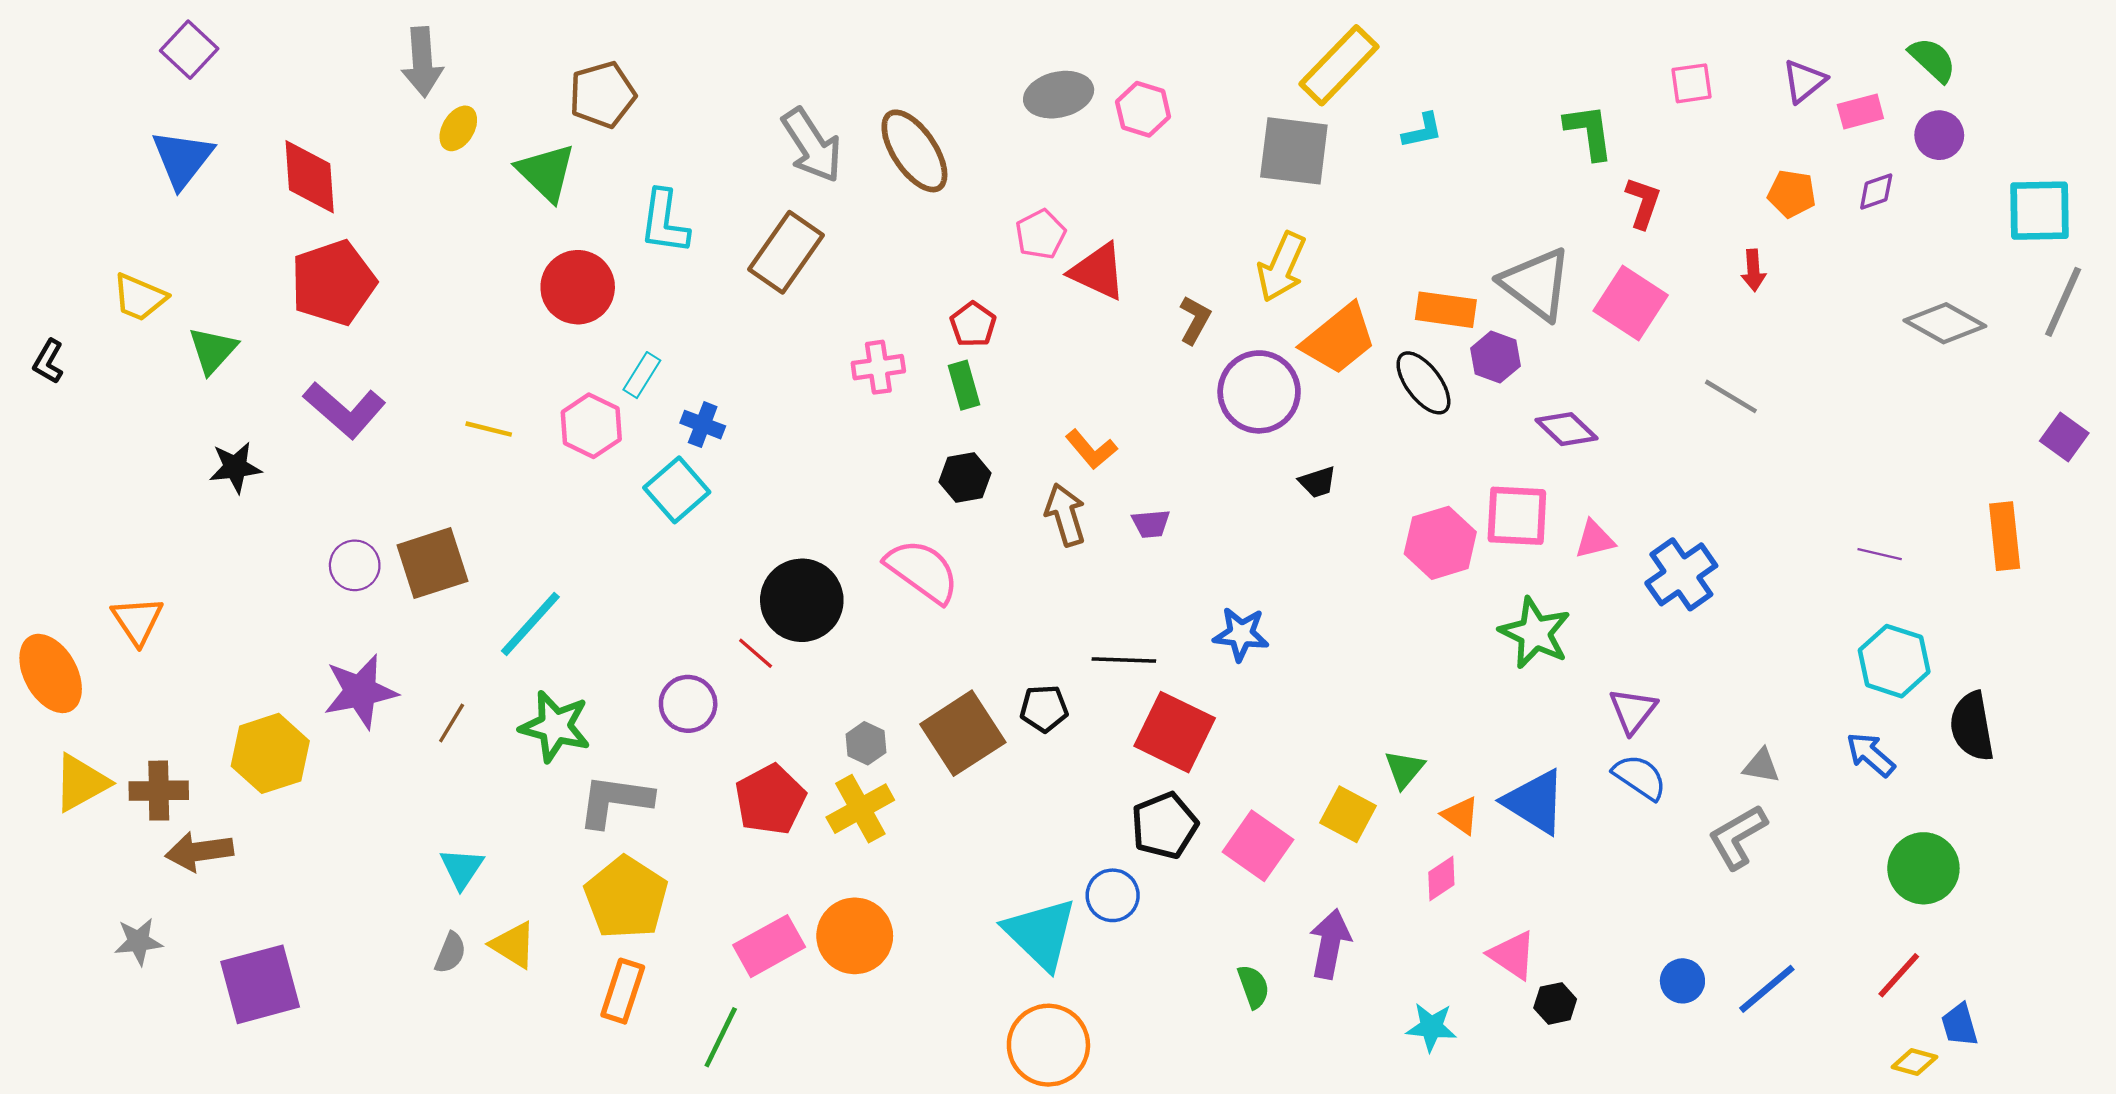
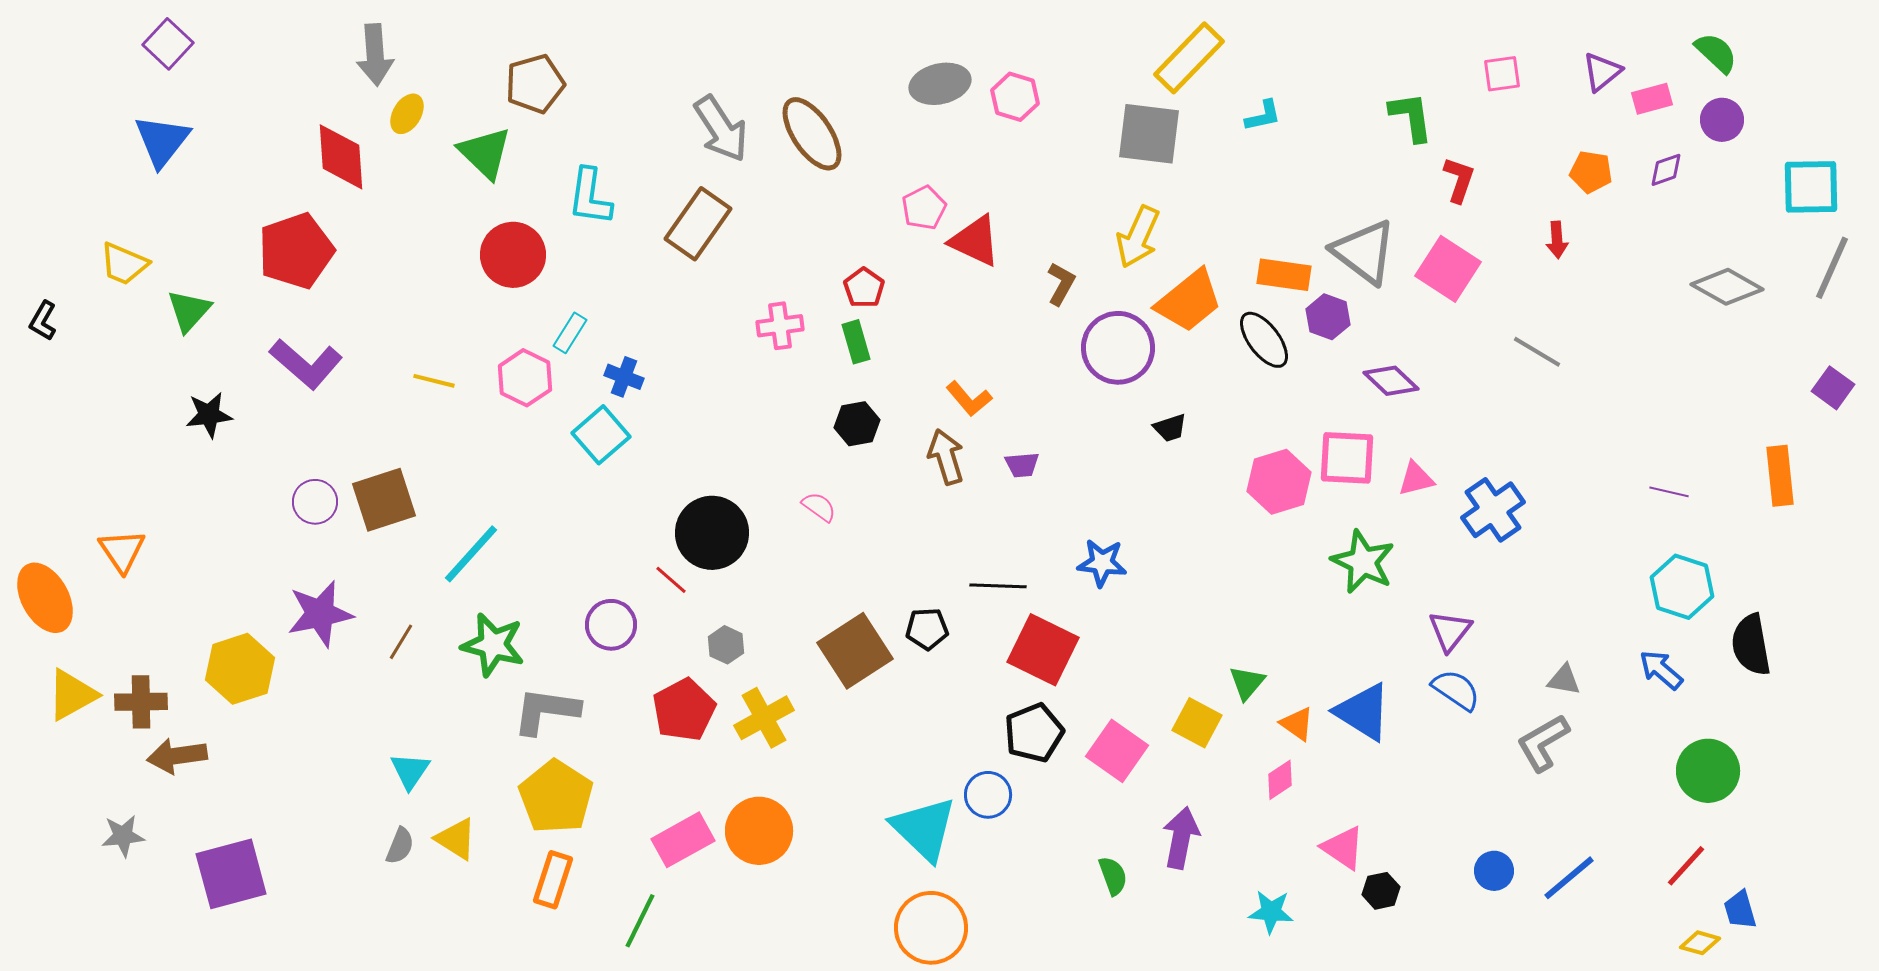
red diamond: (310, 177) -> (341, 157), moved
pink semicircle: (922, 571) -> (819, 507), size x0.5
gray hexagon: (866, 743) -> (726, 645), moved

